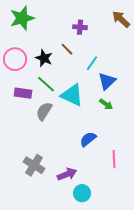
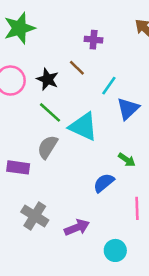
purple rectangle: (23, 93) -> (18, 167), moved
green arrow: (106, 104) -> (127, 160), moved
cyan circle: (82, 193) -> (115, 250), moved

